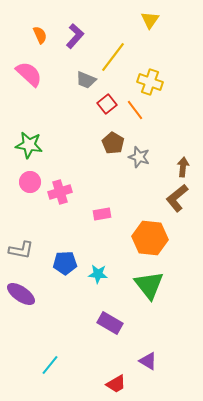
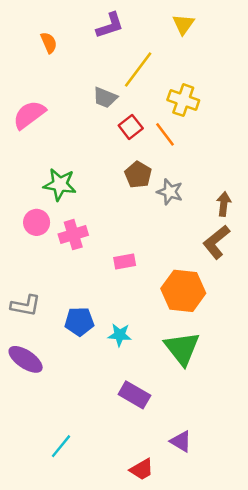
purple L-shape: (75, 36) -> (110, 25), moved, turned 30
pink semicircle: (29, 74) -> (29, 115), moved, turned -80
green star: (29, 145) -> (60, 184), moved

